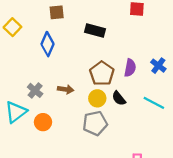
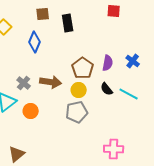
black rectangle: (95, 30) -> (68, 23), moved, turned 66
brown arrow: (66, 89) -> (51, 82), size x1.5
black semicircle: (119, 98) -> (107, 89), moved

